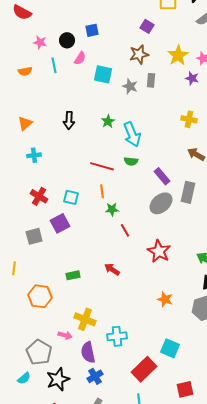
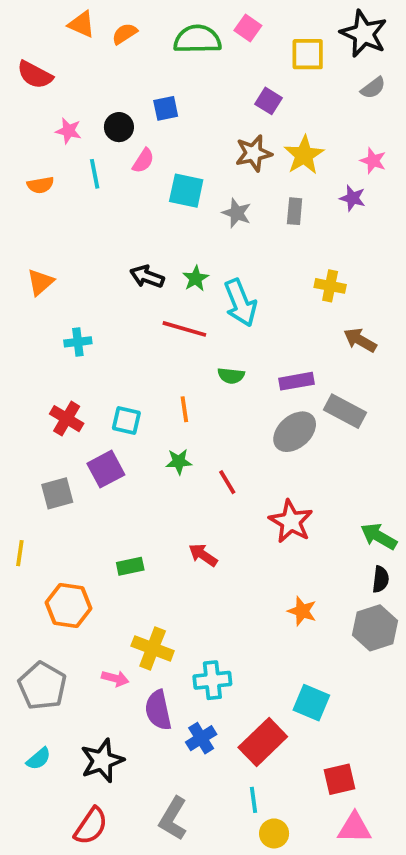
yellow star: (178, 55) -> (304, 155), moved
gray rectangle: (151, 80) -> (295, 211), moved
yellow cross: (189, 119) -> (330, 286), moved
black arrow: (69, 120) -> (147, 277), moved, turned 108
cyan cross: (34, 155) -> (78, 342), moved
green semicircle: (131, 161) -> (231, 376), moved
red line: (102, 166) -> (184, 329), moved
purple rectangle: (162, 176) -> (296, 381), turned -60
gray rectangle: (188, 192) -> (345, 411), turned -75
green star: (112, 209) -> (179, 462), moved
gray pentagon: (39, 352) -> (42, 686), moved
blue cross: (95, 376) -> (201, 738), moved

